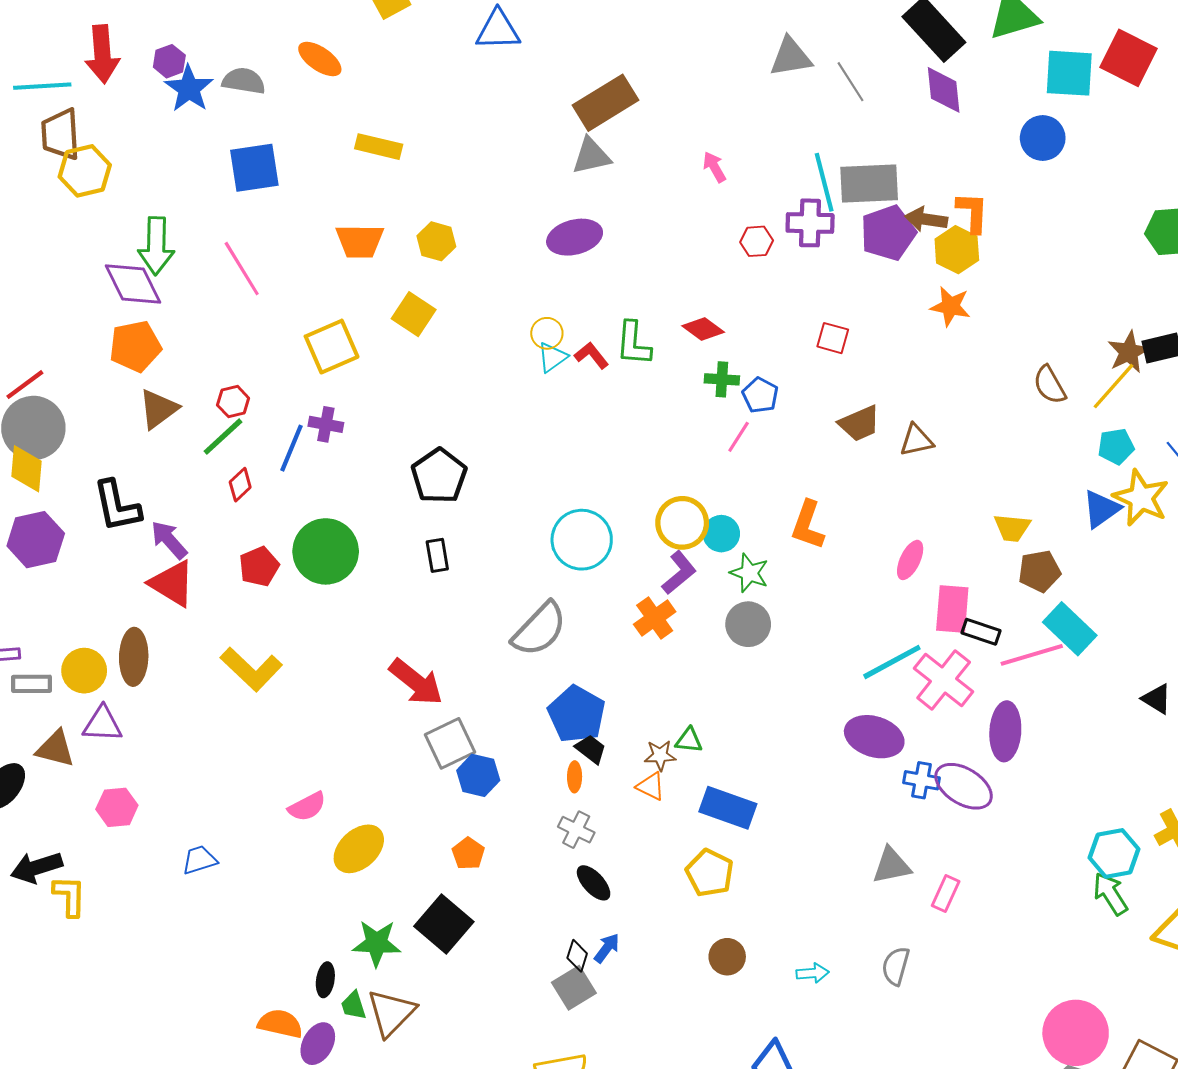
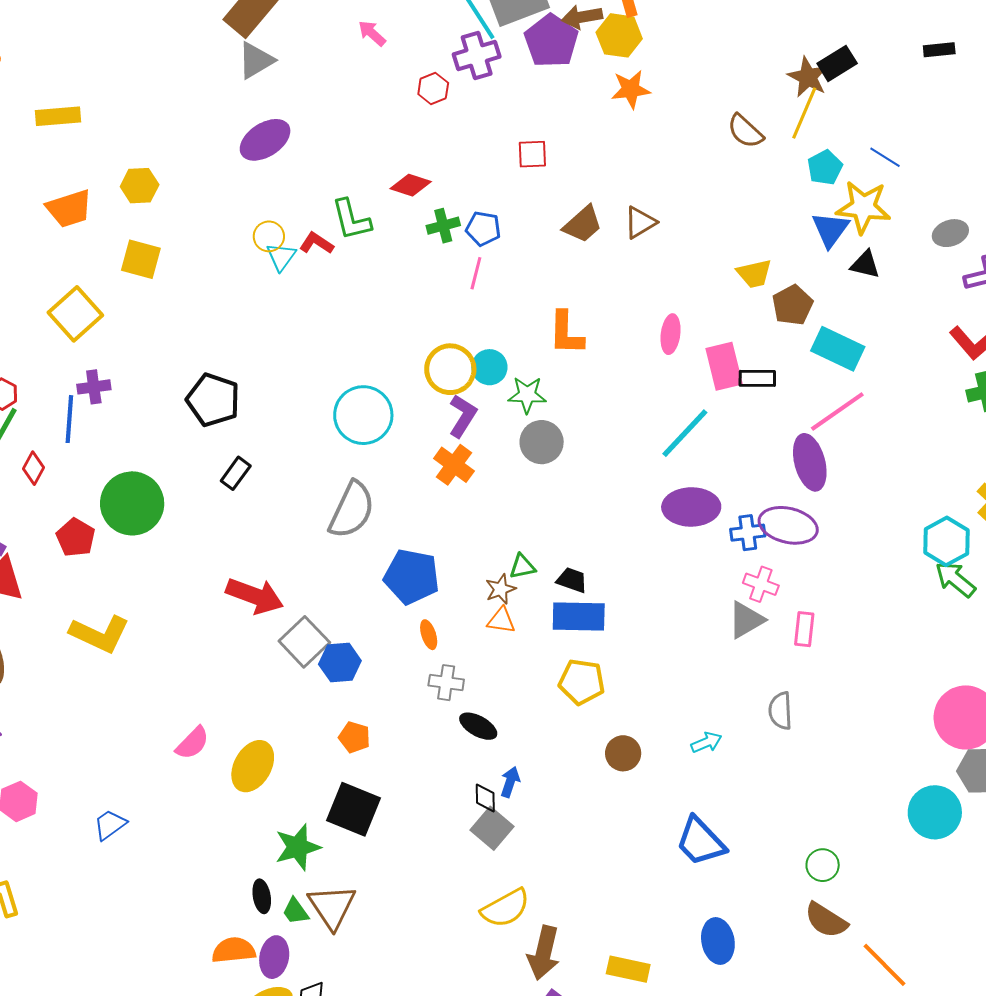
black rectangle: (437, 555) -> (236, 473), turned 64
pink line: (1032, 655) -> (837, 412), moved
pink cross: (944, 680) -> (761, 584), moved, size x0.6
black triangle: (1157, 699) -> (865, 265), moved
black trapezoid: (591, 749) -> (572, 580), moved

